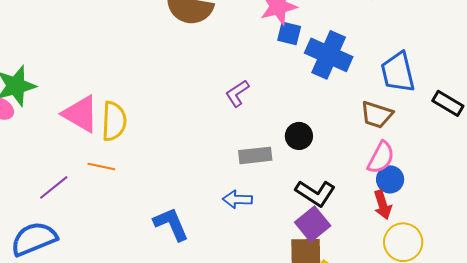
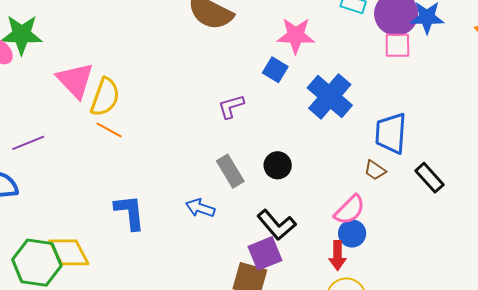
blue square: (289, 33) -> (275, 70), moved
brown trapezoid: (377, 115) -> (375, 170), moved, size x0.7
gray rectangle: (255, 155) -> (230, 171), turned 48
orange line: (101, 166) -> (109, 130), moved

